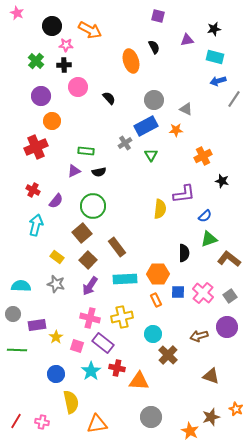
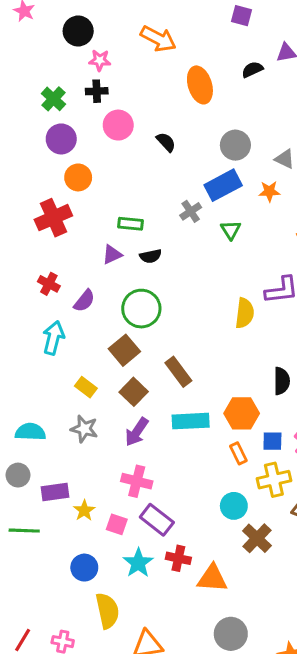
orange arrow: (90, 30) -> (158, 39), moved
black semicircle: (154, 47) -> (252, 70), moved, turned -88
green cross: (36, 61) -> (53, 99), moved
yellow cross: (122, 317) -> (274, 480), moved

